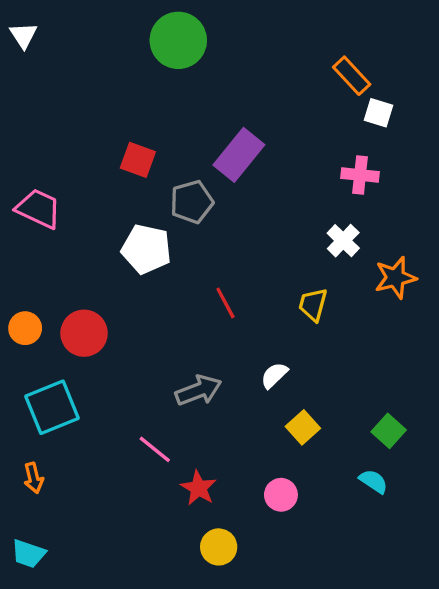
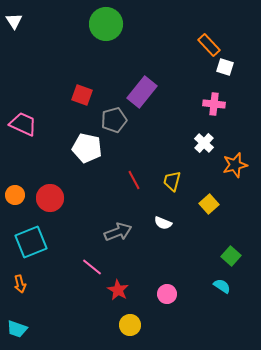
yellow trapezoid: (313, 305) -> (172, 181), moved
white semicircle: (274, 375) -> (163, 223), turned -114
yellow square: (303, 427) -> (209, 204), moved

